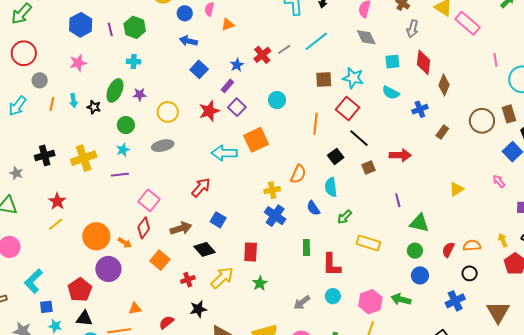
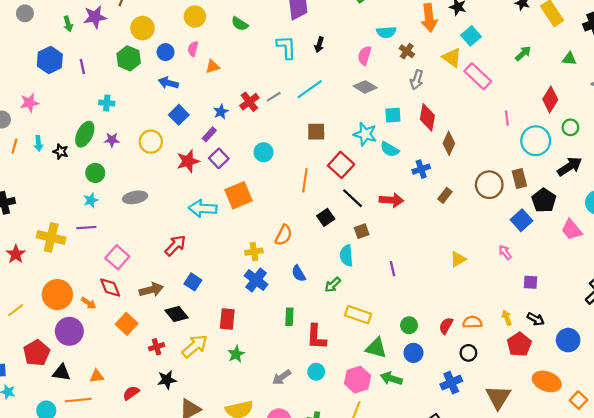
green hexagon: (135, 27) -> (129, 58), moved
gray diamond: (366, 37) -> (365, 87), turned -35
pink star: (78, 63) -> (29, 103), moved
cyan star: (353, 78) -> (365, 134), moved
yellow circle: (168, 112) -> (151, 142), moved
red arrow: (400, 155) -> (391, 200), moved
yellow cross: (84, 158) -> (51, 237), moved, turned 30
cyan semicircle: (331, 187) -> (346, 256), moved
green triangle: (419, 223) -> (376, 348), moved
yellow line: (55, 224) -> (16, 310), moved
red diamond: (144, 228) -> (110, 288), turned -60
black triangle: (84, 318) -> (61, 373), moved

